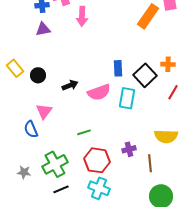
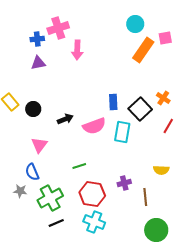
orange cross: (168, 64) -> (163, 98), turned 32
blue semicircle: (31, 129) -> (32, 172), moved
yellow semicircle: (166, 136) -> (161, 170), size x0.7
gray star: (24, 172) -> (20, 191), moved

